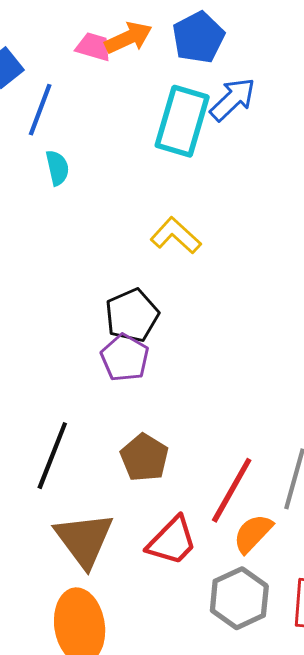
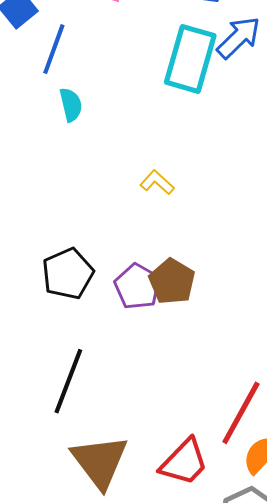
yellow L-shape: (176, 236) -> (157, 182), moved, size x0.7
black pentagon: (132, 315) -> (68, 274), moved
brown pentagon: (144, 458) -> (172, 281), moved

